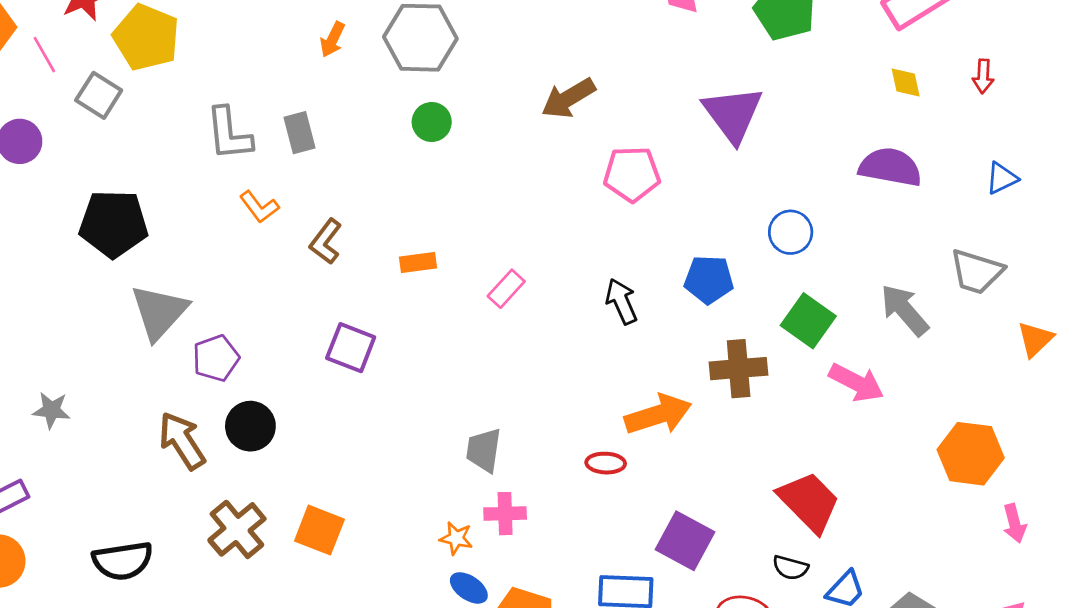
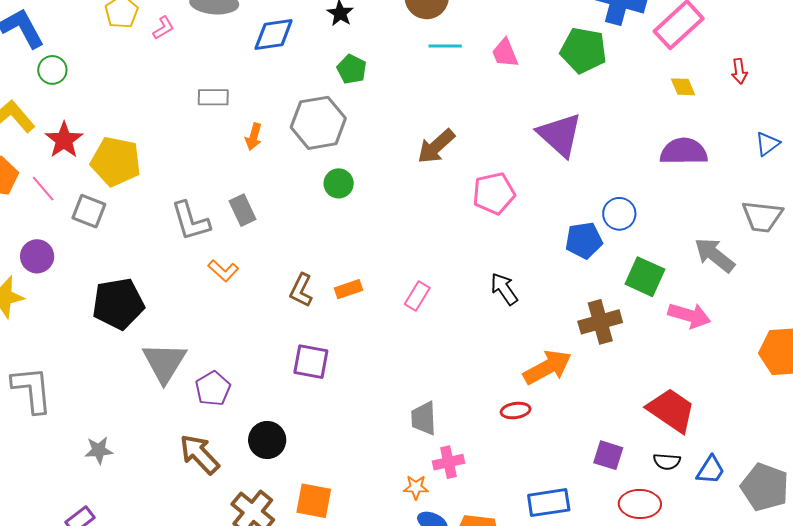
brown L-shape: (326, 242) -> (301, 290), moved
blue pentagon: (709, 280) -> (584, 240), moved
black circle: (250, 426) -> (267, 440), moved
purple square: (685, 541) -> (608, 455), moved, size x0.7

